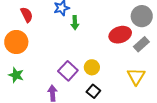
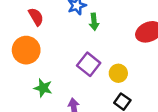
purple square: (68, 71) -> (89, 64), moved
green star: (16, 75) -> (43, 88), moved

